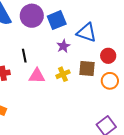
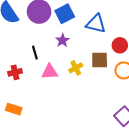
purple star: (63, 46) -> (63, 40), moved

